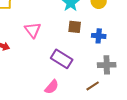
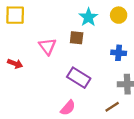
brown square: (75, 27) -> (77, 38), moved

